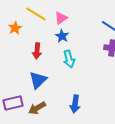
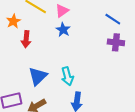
red arrow: (37, 51) -> (26, 39), moved
cyan arrow: (69, 59) -> (67, 76), moved

